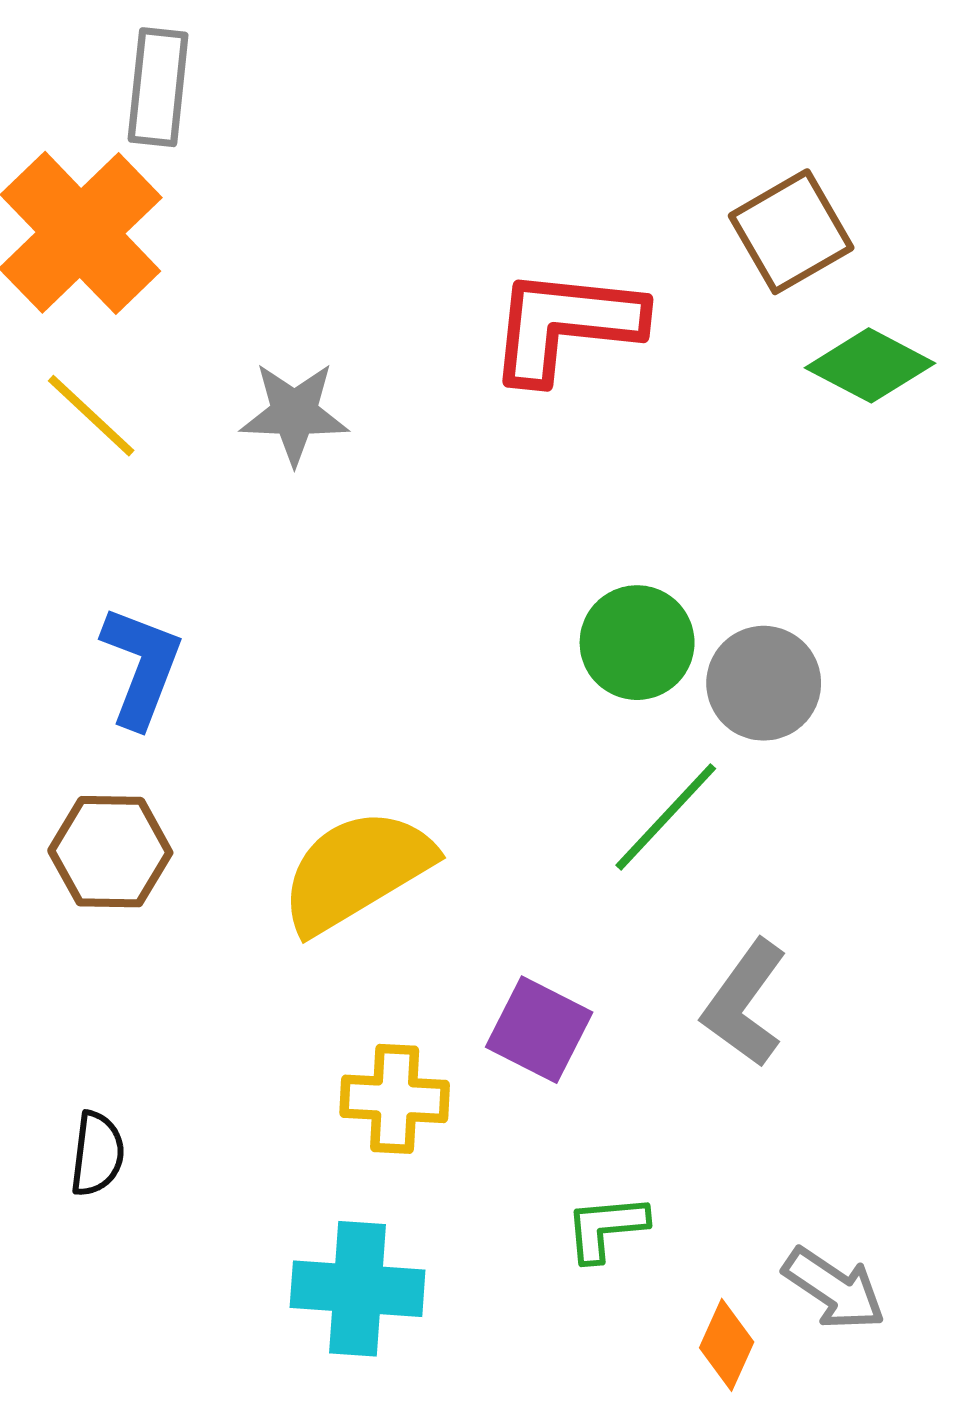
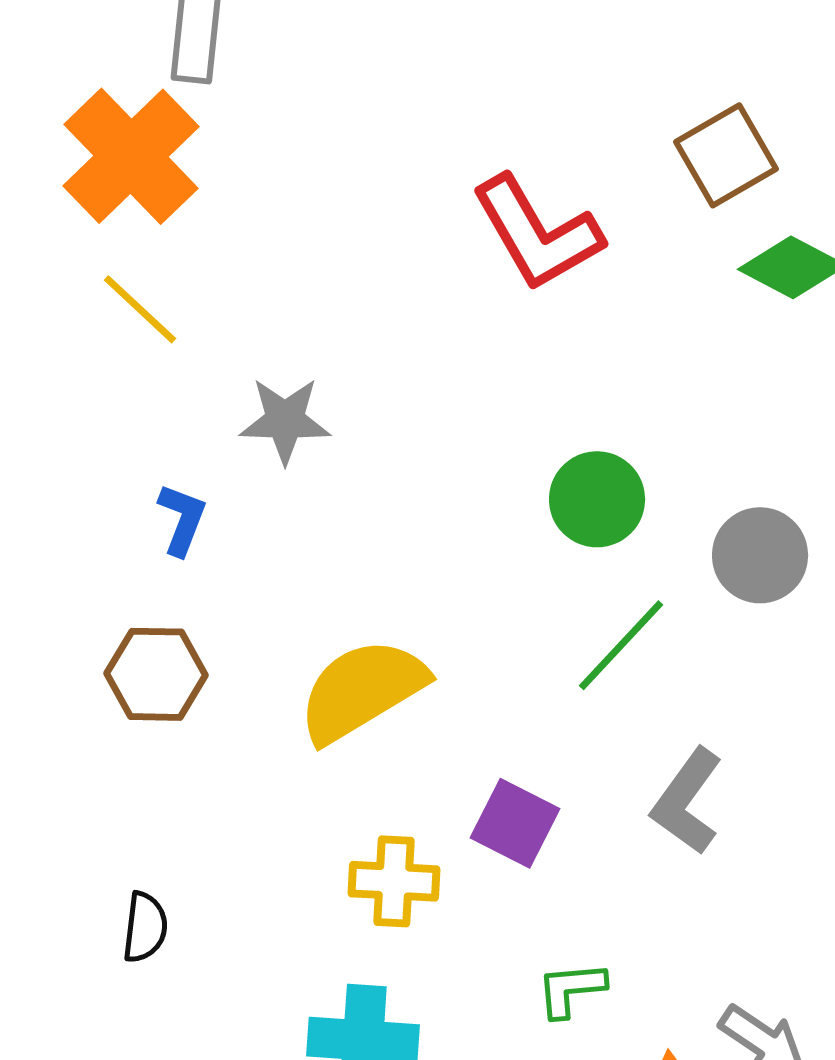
red L-shape: (565, 325) -> (537, 233), turned -126
gray star: (294, 413) -> (285, 420), moved
blue L-shape: (141, 666) -> (182, 519), size x0.7
gray circle: (764, 683) -> (760, 555), moved

